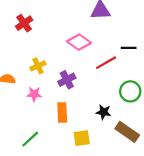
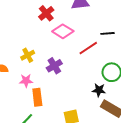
red cross: (24, 23) -> (46, 13), moved
orange rectangle: (62, 112) -> (37, 97), moved
black star: (104, 112) -> (99, 90), moved

